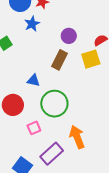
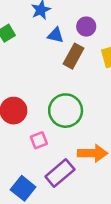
blue triangle: (33, 80) -> (56, 35), moved
orange arrow: (77, 137) -> (92, 153), turned 110

